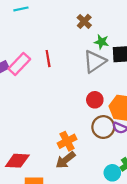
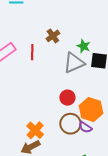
brown cross: (84, 21) -> (53, 36), moved
orange cross: (67, 141) -> (35, 130), turned -30

